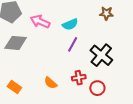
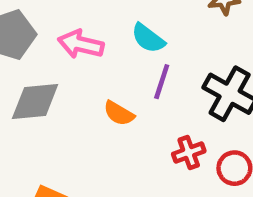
cyan semicircle: (70, 24) -> (148, 38), turned 70
orange semicircle: (51, 83) -> (119, 113), moved

